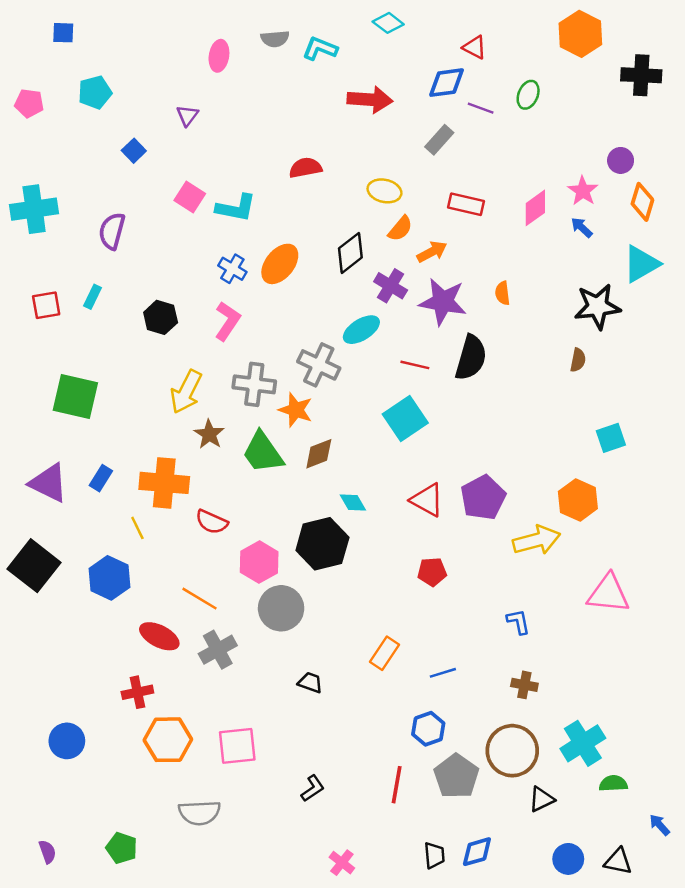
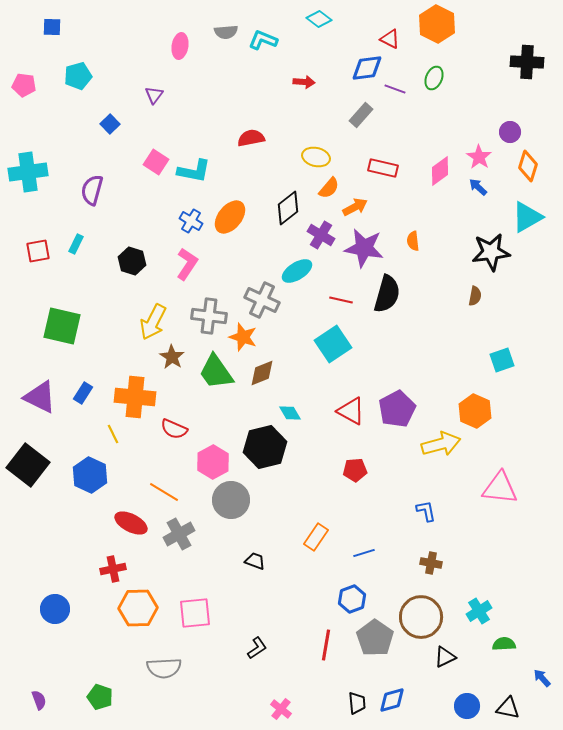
orange hexagon: (580, 34) -> (437, 24), moved
red arrow: (370, 100) -> (304, 82), size x0.6
cyan cross: (583, 743) -> (479, 611), size x0.7

